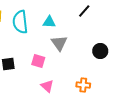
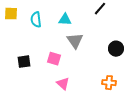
cyan semicircle: (20, 22) -> (36, 20), size x0.7
orange cross: (83, 85) -> (109, 83), moved

